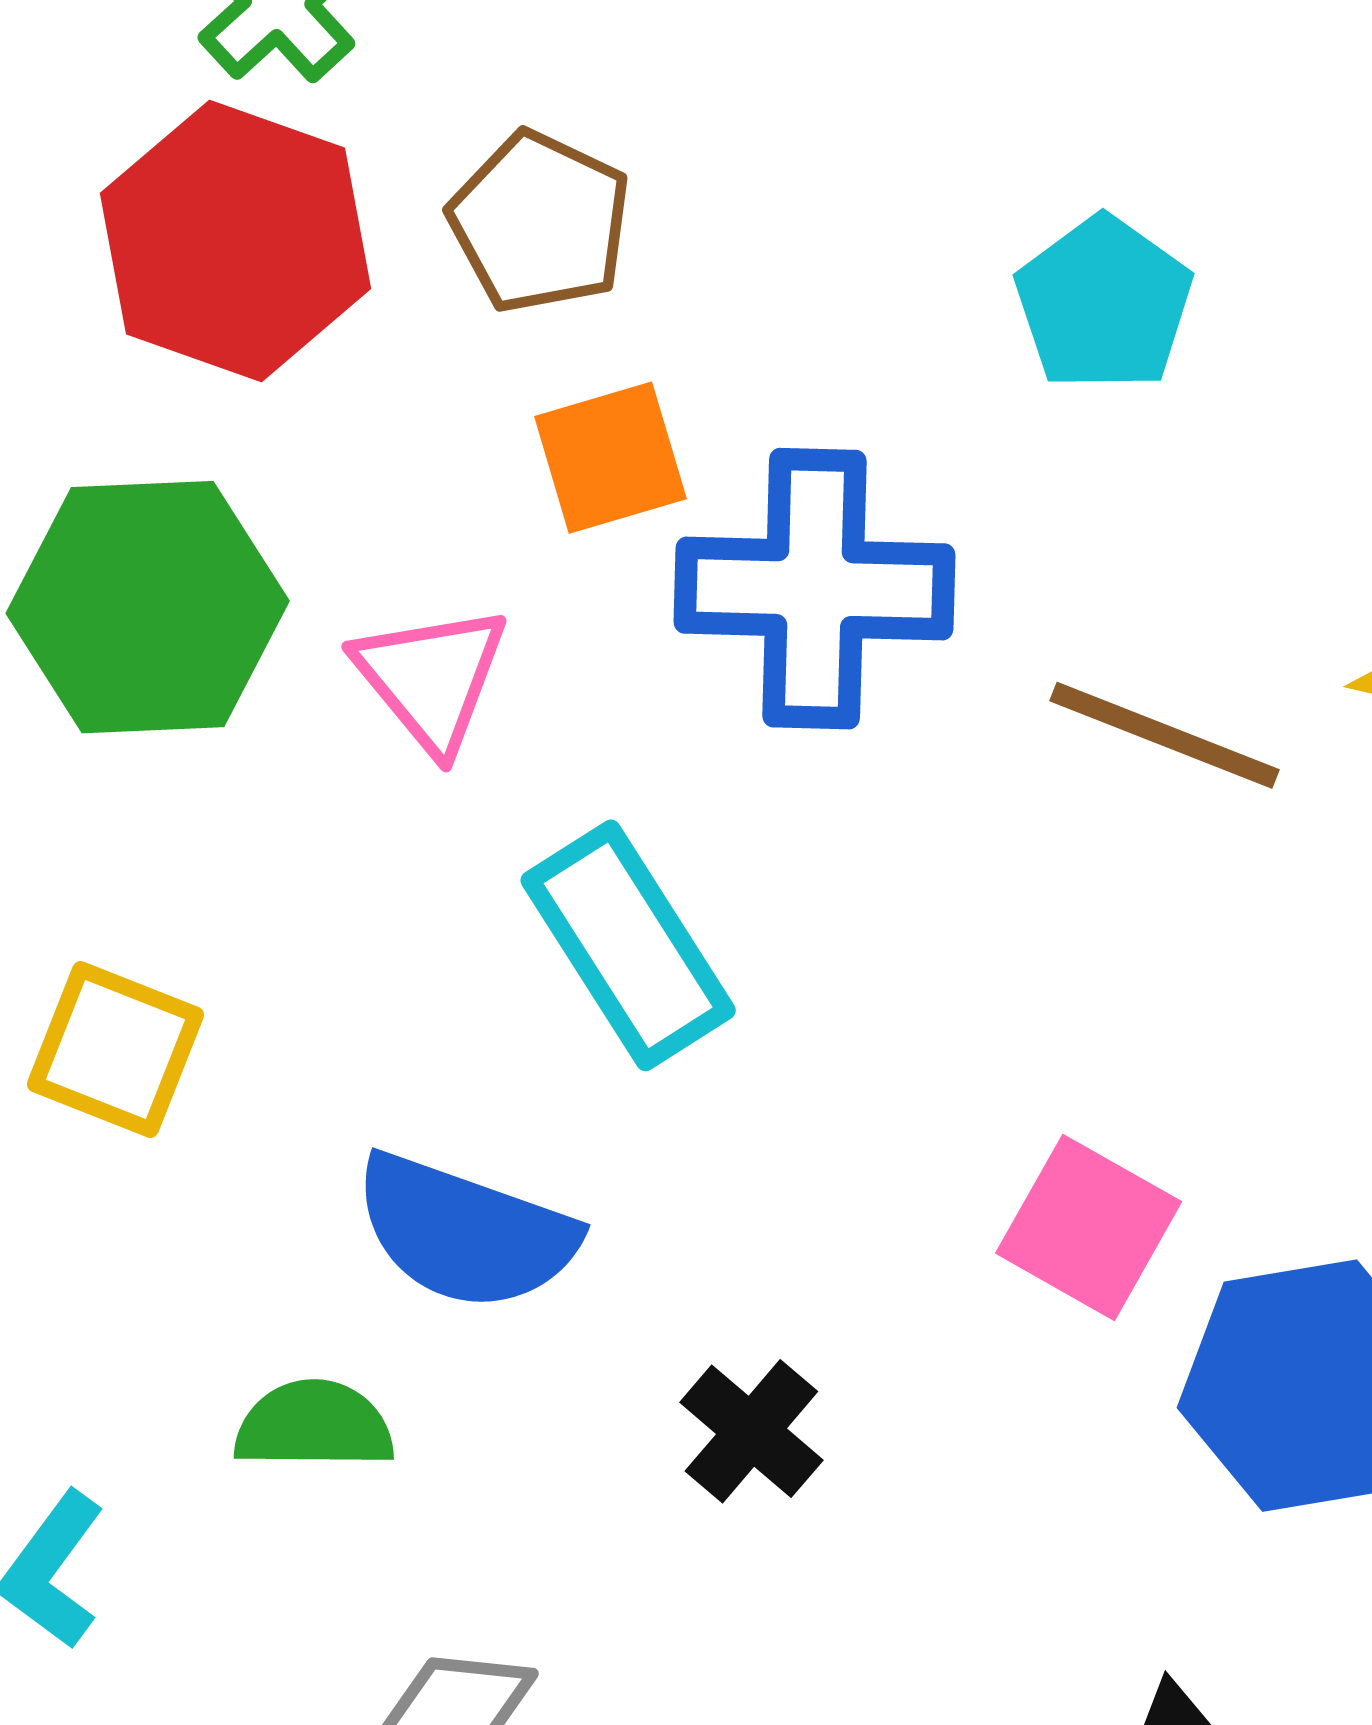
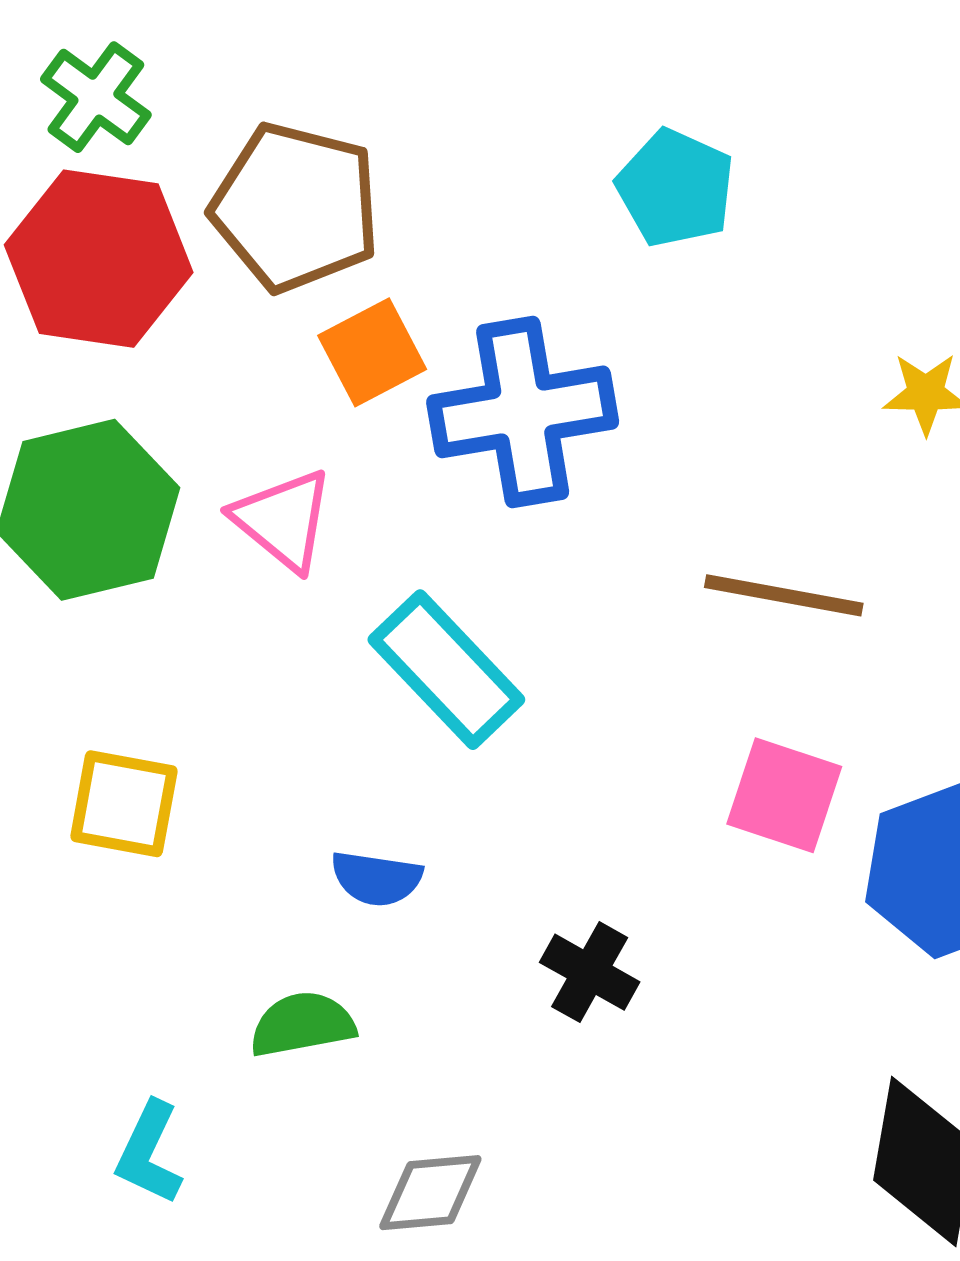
brown pentagon: (540, 222) -> (296, 207), size x1.4
brown line: (1165, 735) -> (784, 595), moved
blue semicircle: (465, 1232) -> (376, 878), size x0.6

